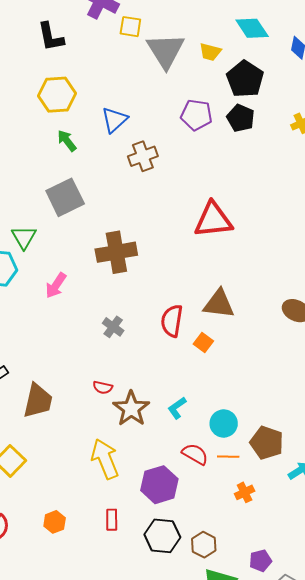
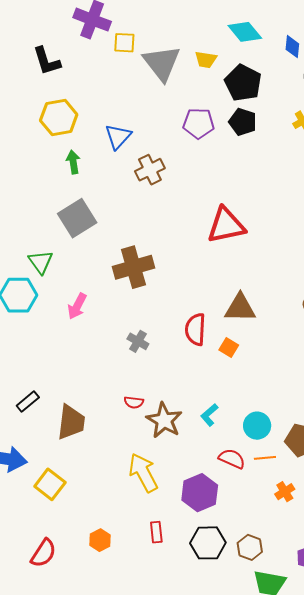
green arrow: (67, 141) -> (73, 162), turned 35

